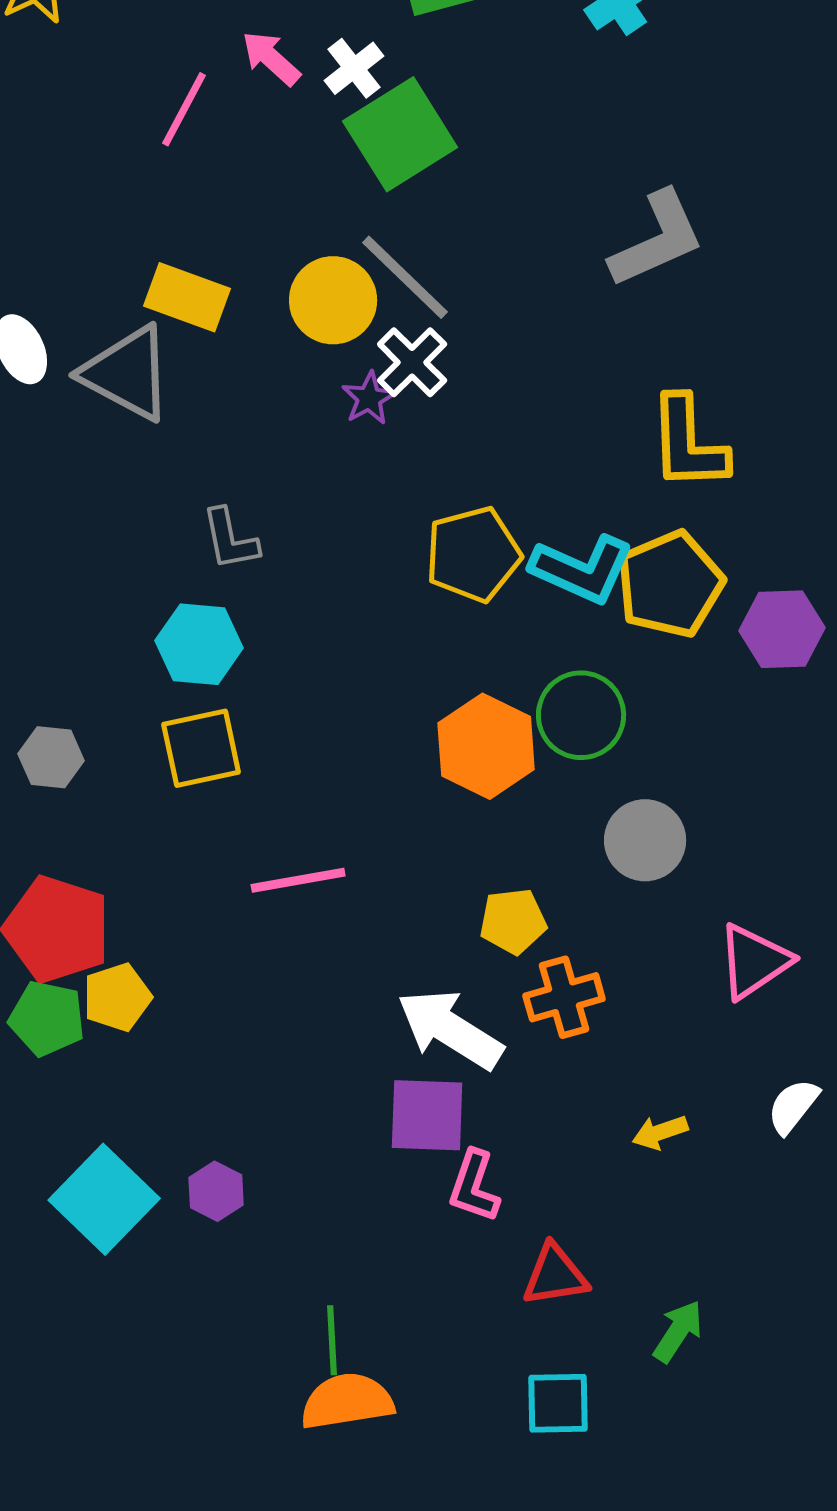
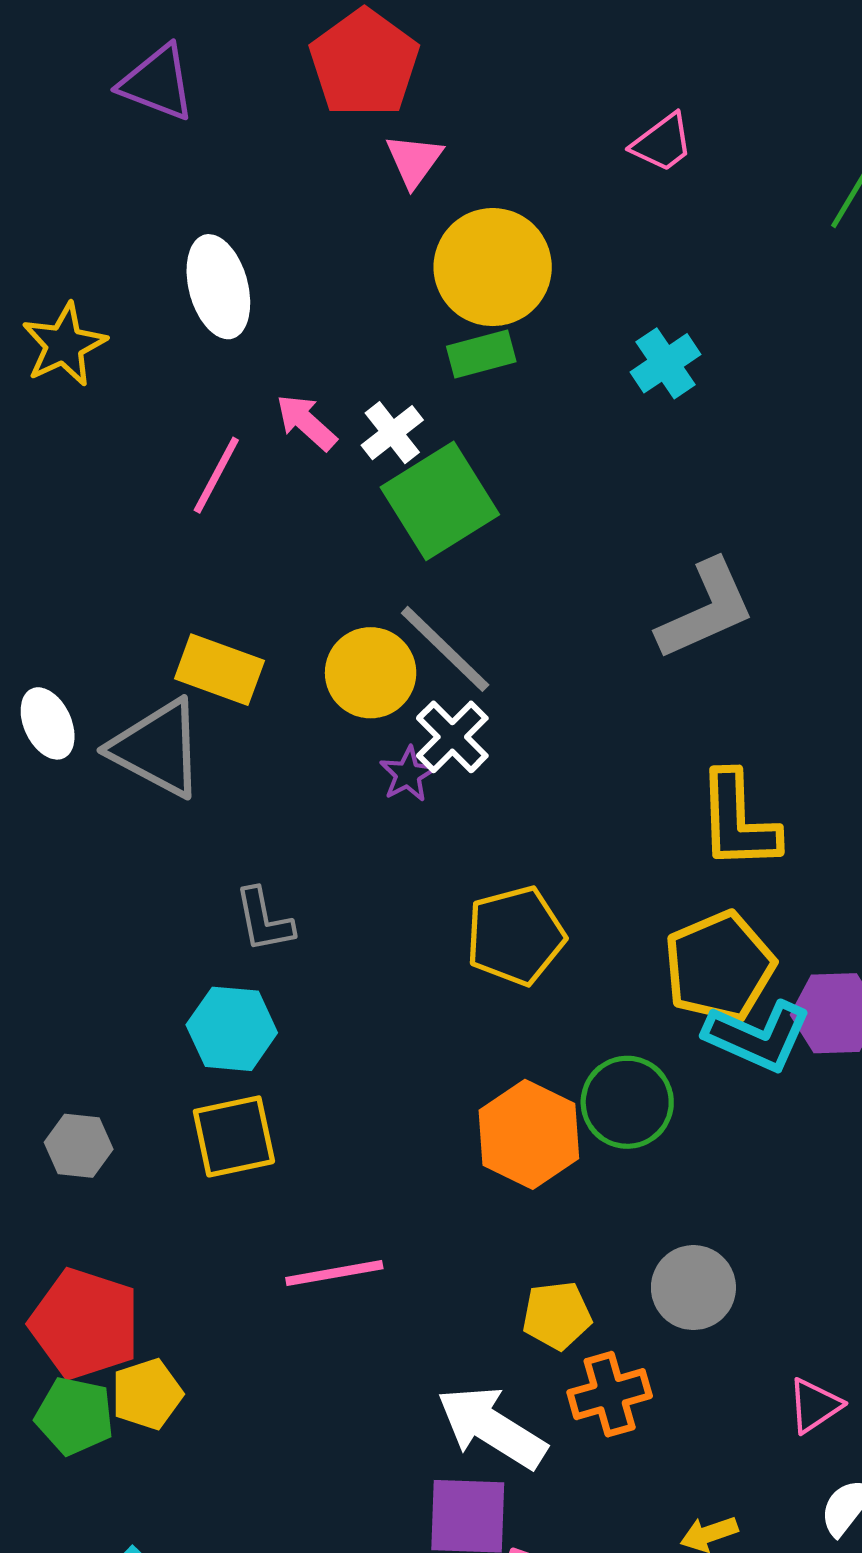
cyan L-shape: (582, 569) -> (758, 1036), moved
gray circle: (645, 840) -> (693, 1288), moved
pink triangle: (754, 961) -> (815, 1406), moved, size x0.7

